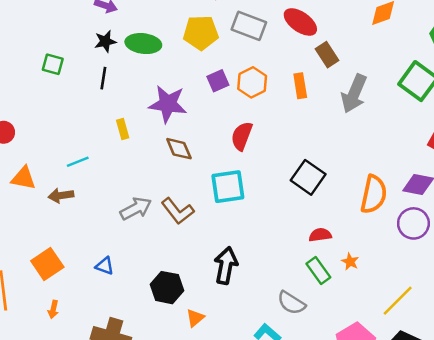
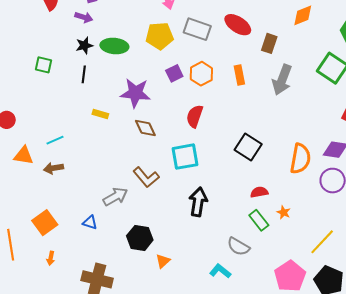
brown rectangle: (327, 55) -> (269, 43), moved, turned 54
yellow rectangle: (123, 129) -> (100, 114), turned -56
cyan line: (78, 162) -> (55, 140), moved
gray arrow: (136, 208) -> (115, 197), moved
black arrow: (226, 265) -> (198, 202), moved

